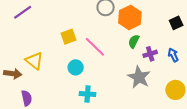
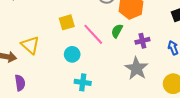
green semicircle: (134, 41) -> (117, 31), moved
purple cross: (150, 54) -> (142, 41), moved

